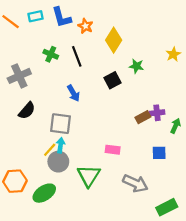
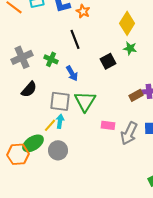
yellow diamond: (114, 40) -> (127, 23), moved
green cross: (51, 54) -> (51, 59), moved
gray circle: (58, 162) -> (58, 150), moved
green triangle: (89, 176) -> (85, 101), moved
gray arrow: (135, 183) -> (129, 133), moved, turned 90
green ellipse: (44, 193) -> (33, 143), moved

